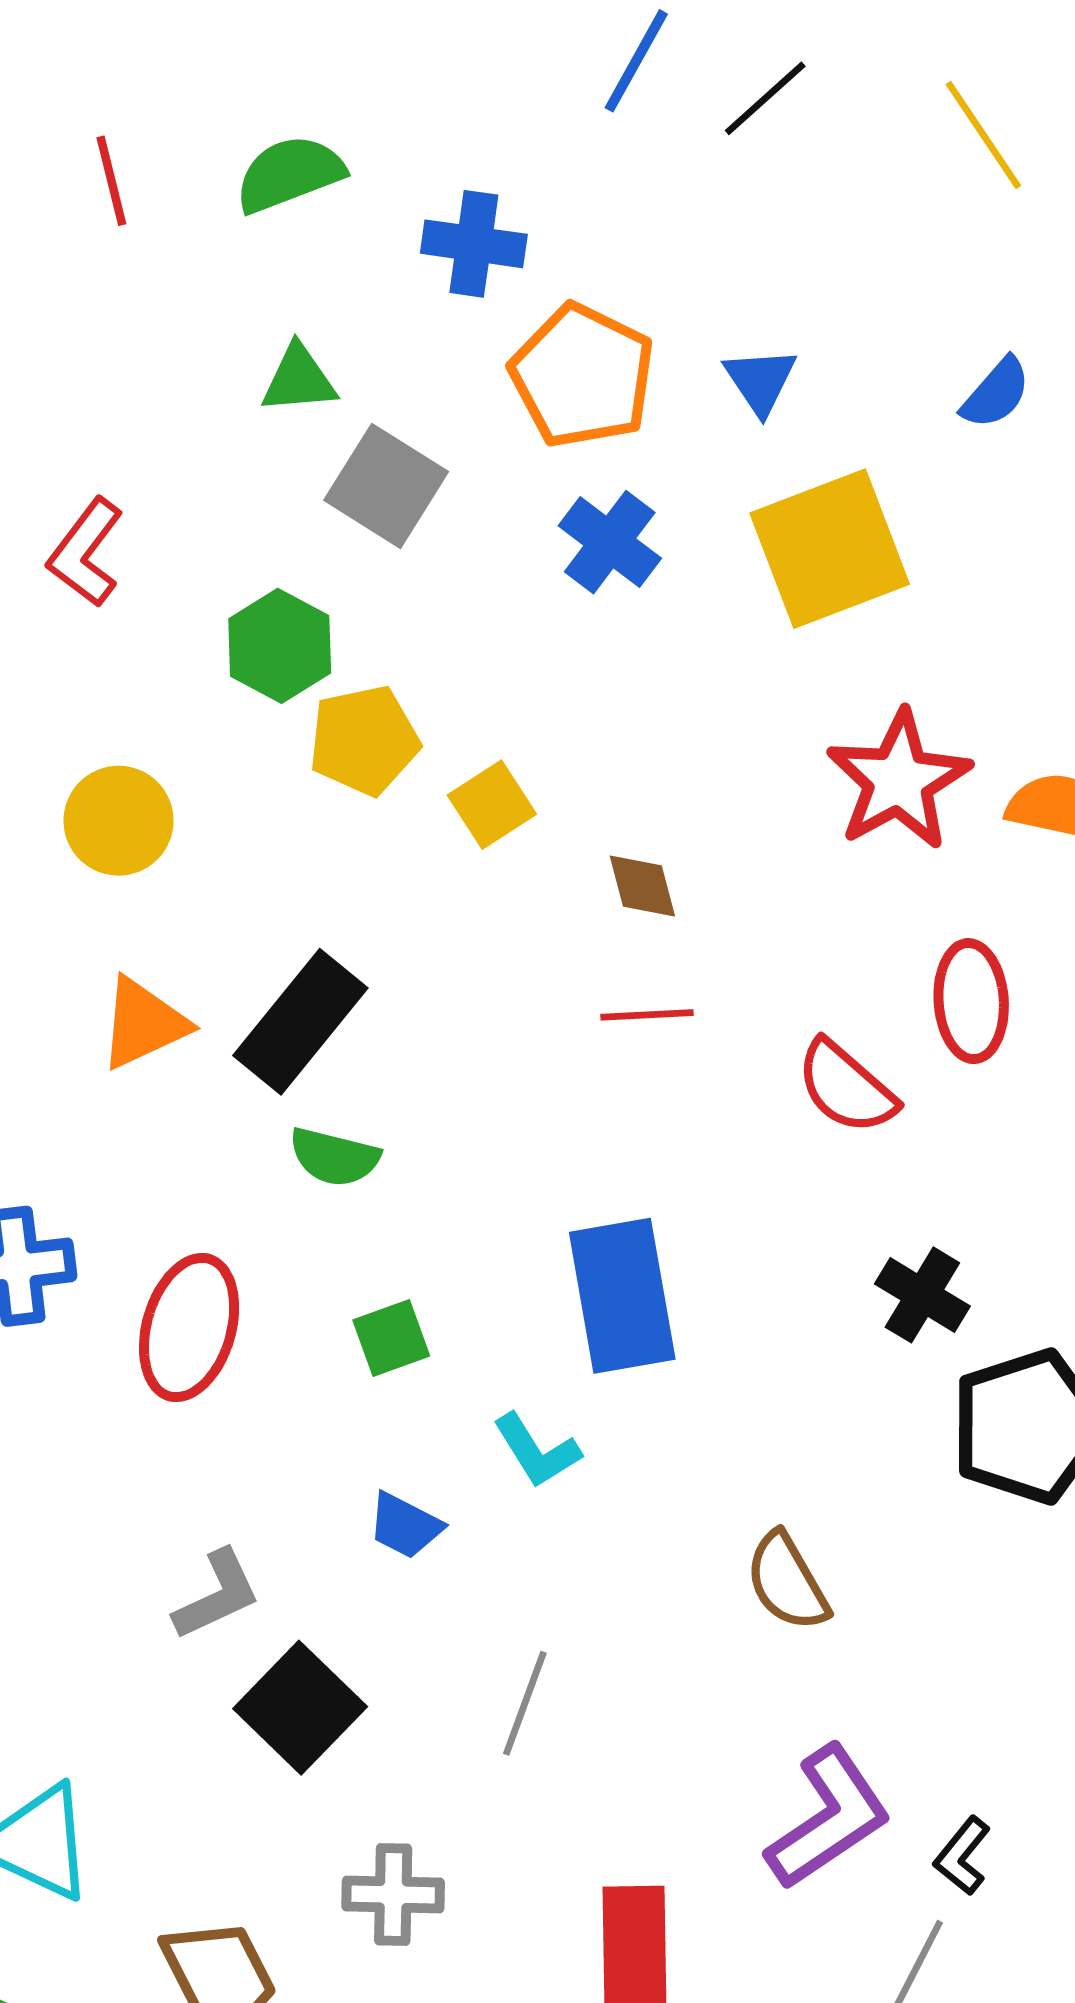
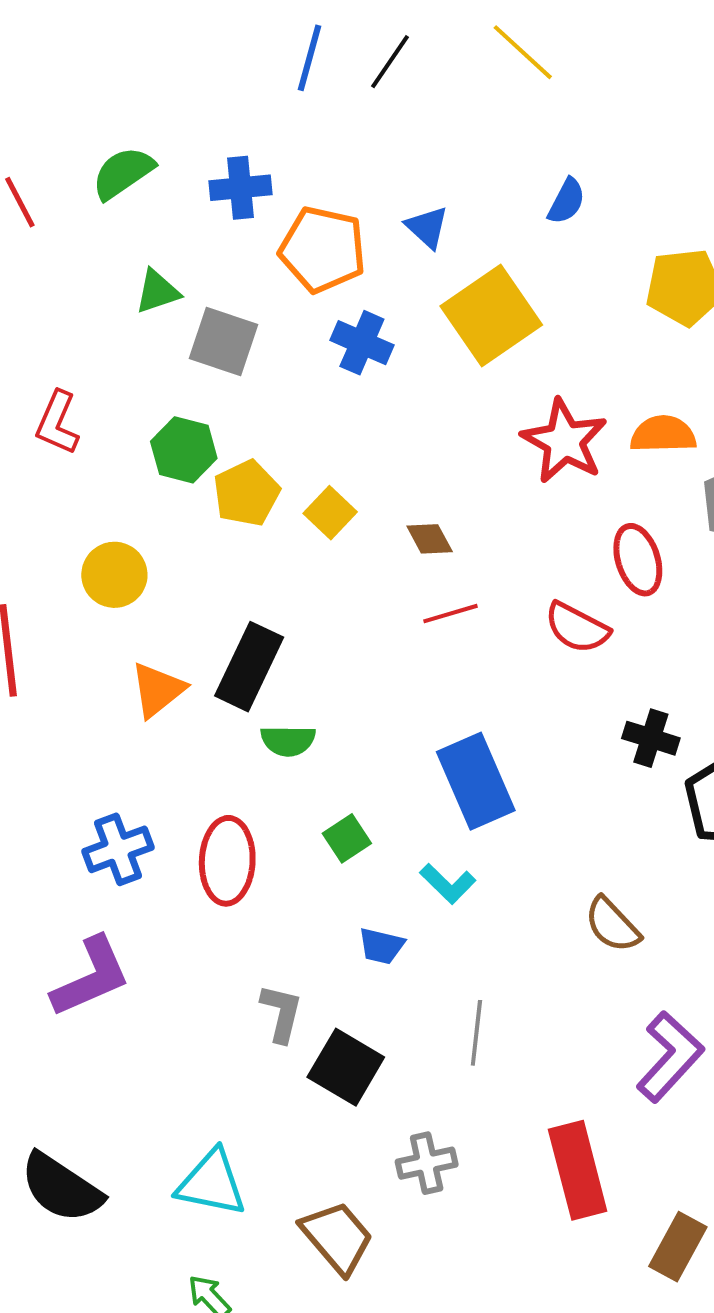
gray L-shape: (217, 1595) -> (281, 1013), turned -38

